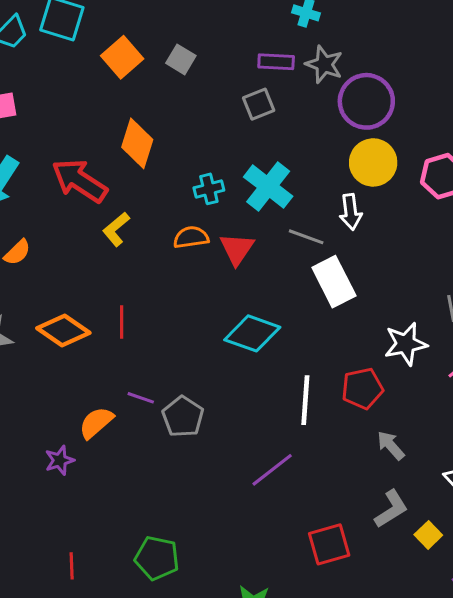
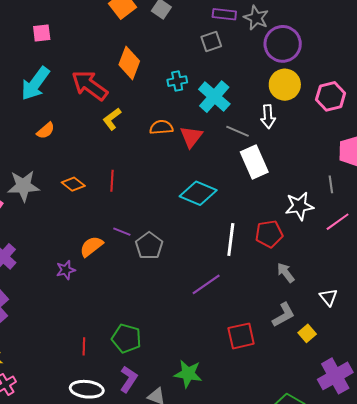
cyan cross: (209, 189) -> (177, 81), moved
orange diamond: (63, 331) -> (73, 184), size x0.7
red line: (72, 566) -> (84, 346), moved

